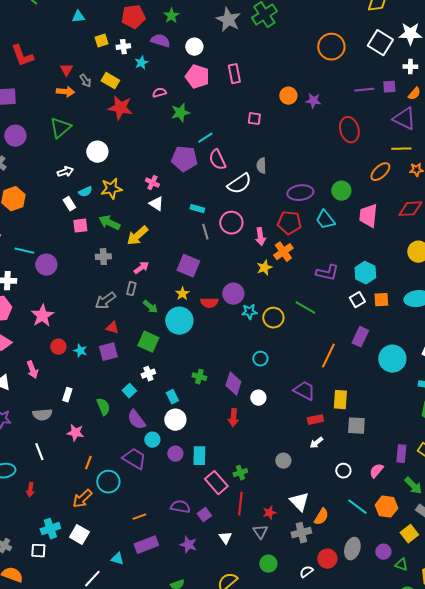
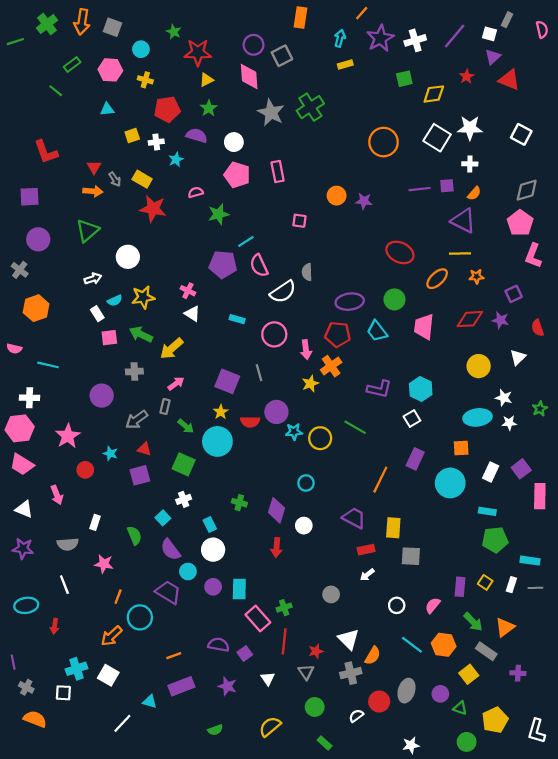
red ellipse: (349, 130) -> (400, 252), moved, turned -50
gray line: (205, 232) -> (259, 373), moved
purple circle: (46, 265) -> (102, 396), moved
orange square: (381, 300) -> (461, 448), moved
cyan star: (80, 351) -> (110, 453), moved

